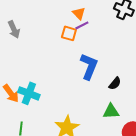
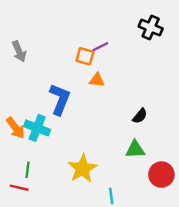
orange triangle: (79, 13) -> (97, 80), moved, turned -40
blue L-shape: (89, 66) -> (60, 99), moved

